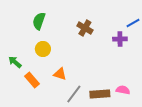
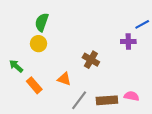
brown cross: (85, 28) -> (91, 60), moved
yellow circle: (43, 49) -> (38, 44), moved

